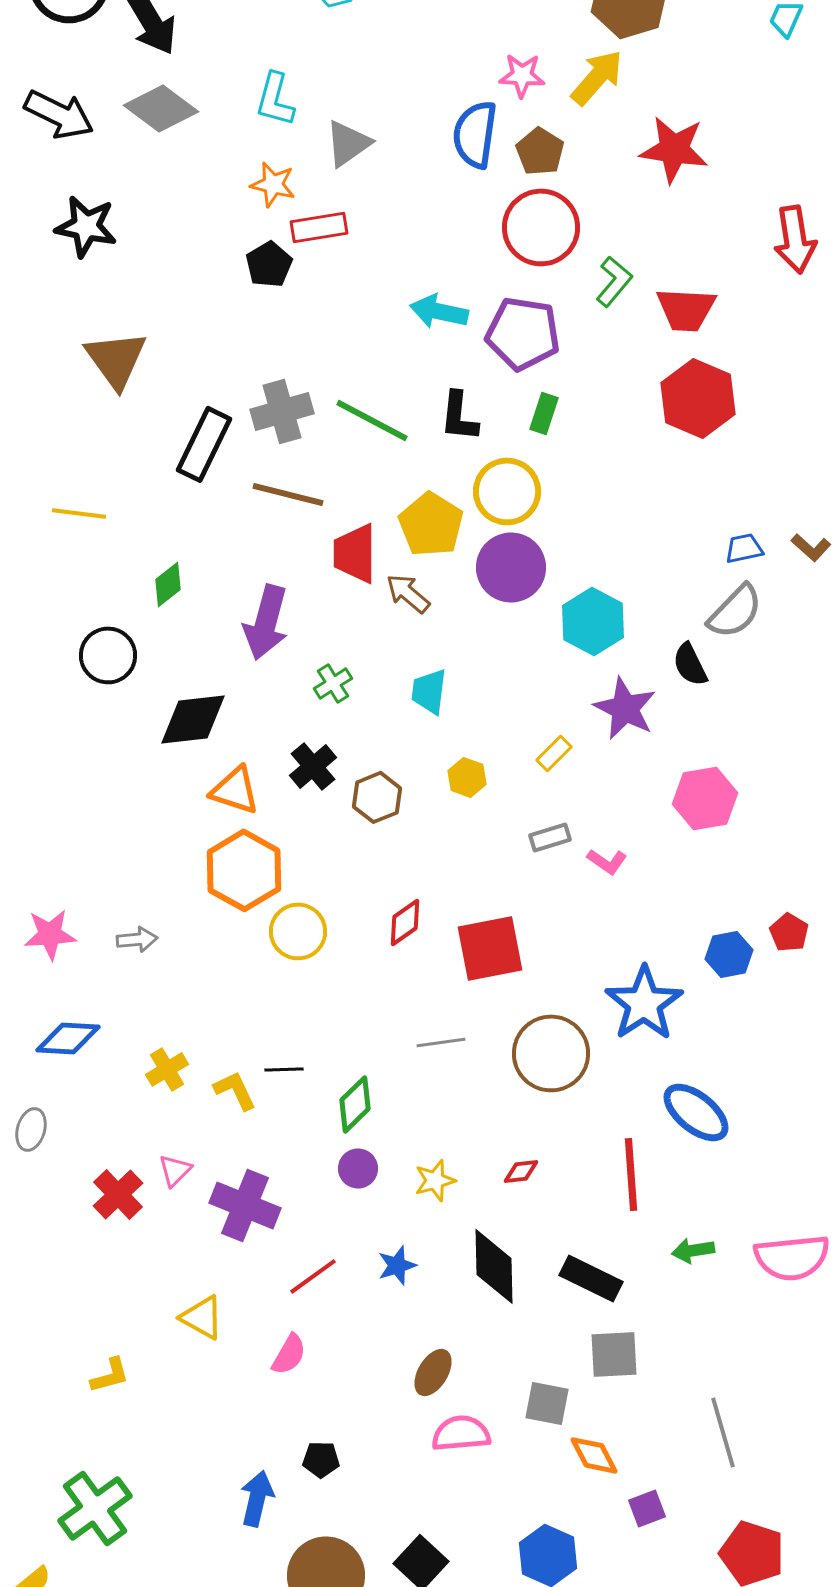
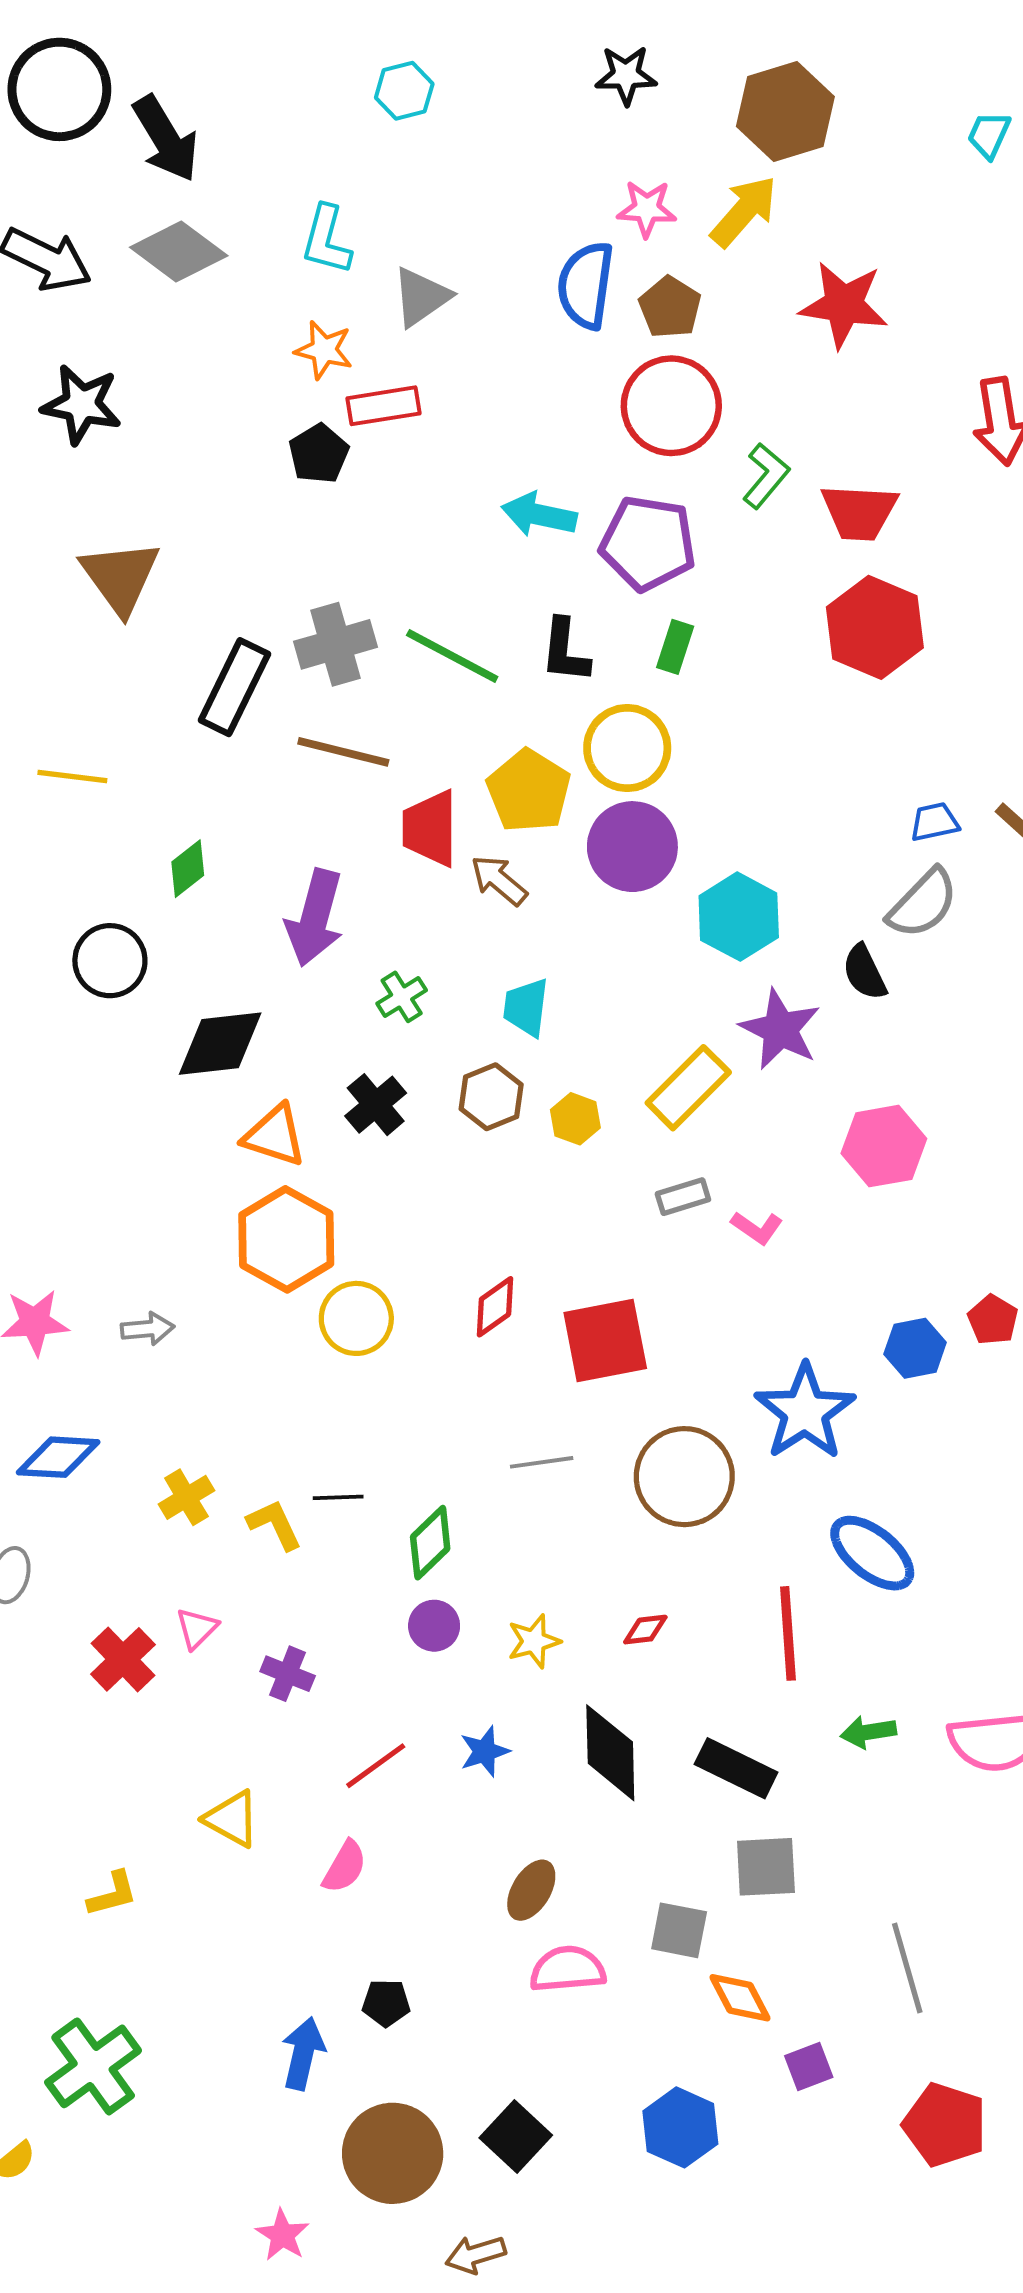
yellow rectangle: (554, 753) -> (688, 1088), size x1.8
brown hexagon: (377, 797) -> (491, 1097), moved
purple cross: (245, 1205) -> (288, 1674), size x0.6

